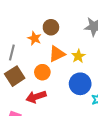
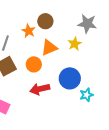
yellow star: (78, 56) -> (75, 44), moved
red arrow: (36, 97) -> (40, 89), moved

